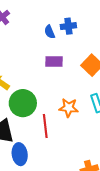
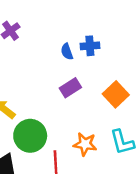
purple rectangle: (54, 62) -> (70, 88), turned -36

